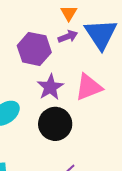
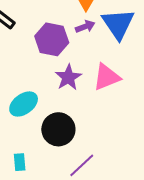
black circle: (55, 124) -> (58, 129), moved

